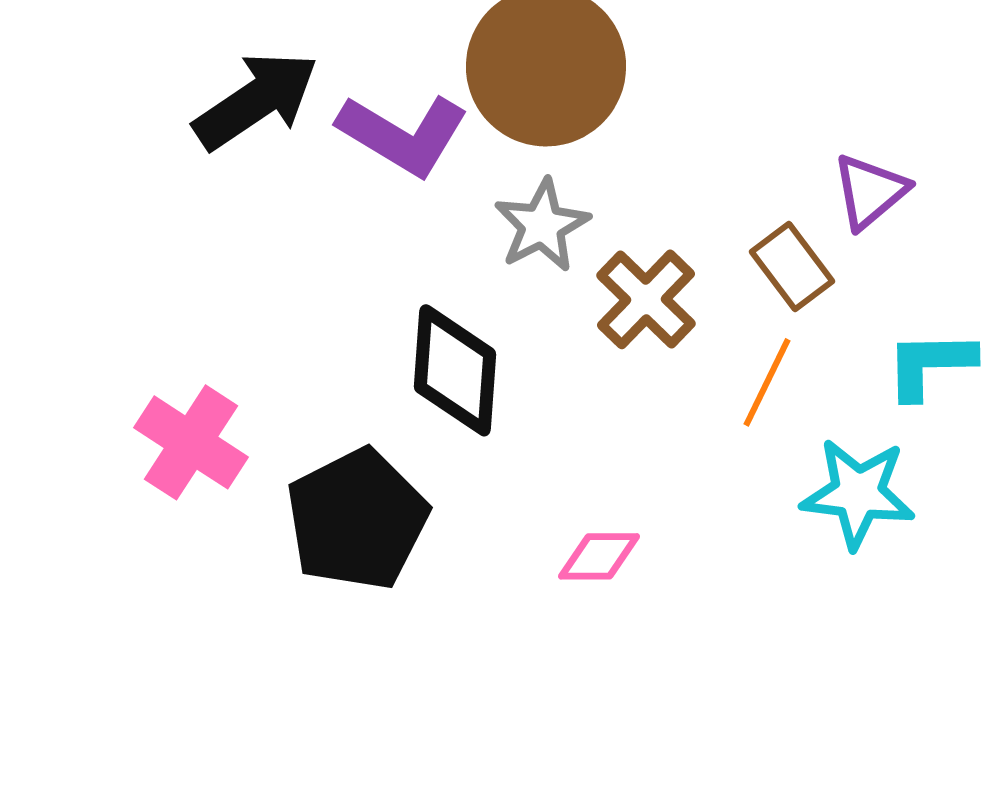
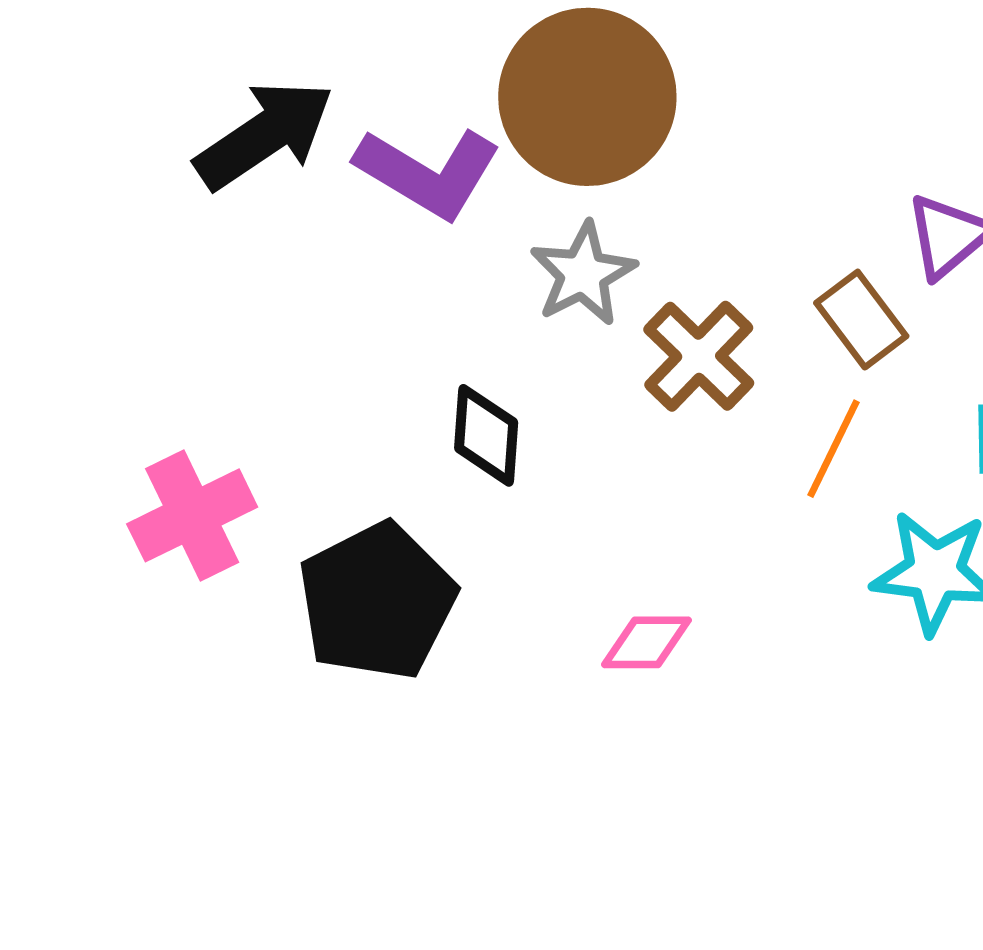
black diamond: (455, 370) -> (486, 435), size x0.7
pink cross: (191, 442) -> (192, 515), turned 31

